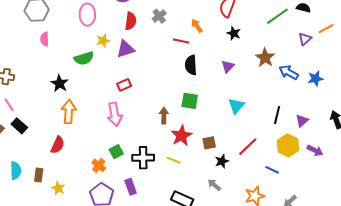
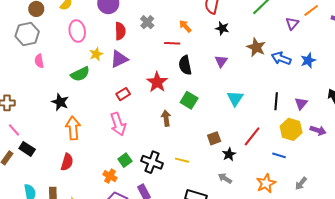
green square: (190, 101) -> (189, 100), turned 30
red star: (181, 136) -> (157, 82), moved
black cross: (143, 158) -> (152, 162), turned 30

